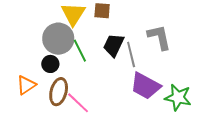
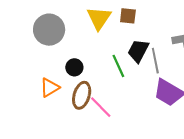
gray circle: (58, 39) -> (49, 30), moved
green line: (80, 51) -> (118, 66), moved

